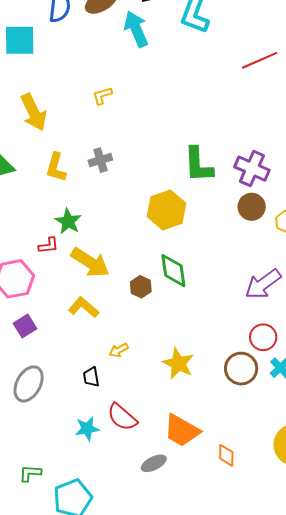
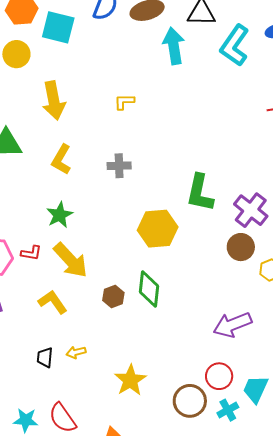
gray cross: (100, 160) -> (119, 166), moved
red L-shape: (48, 245) -> (31, 253), moved
black trapezoid: (91, 377) -> (45, 357), moved

